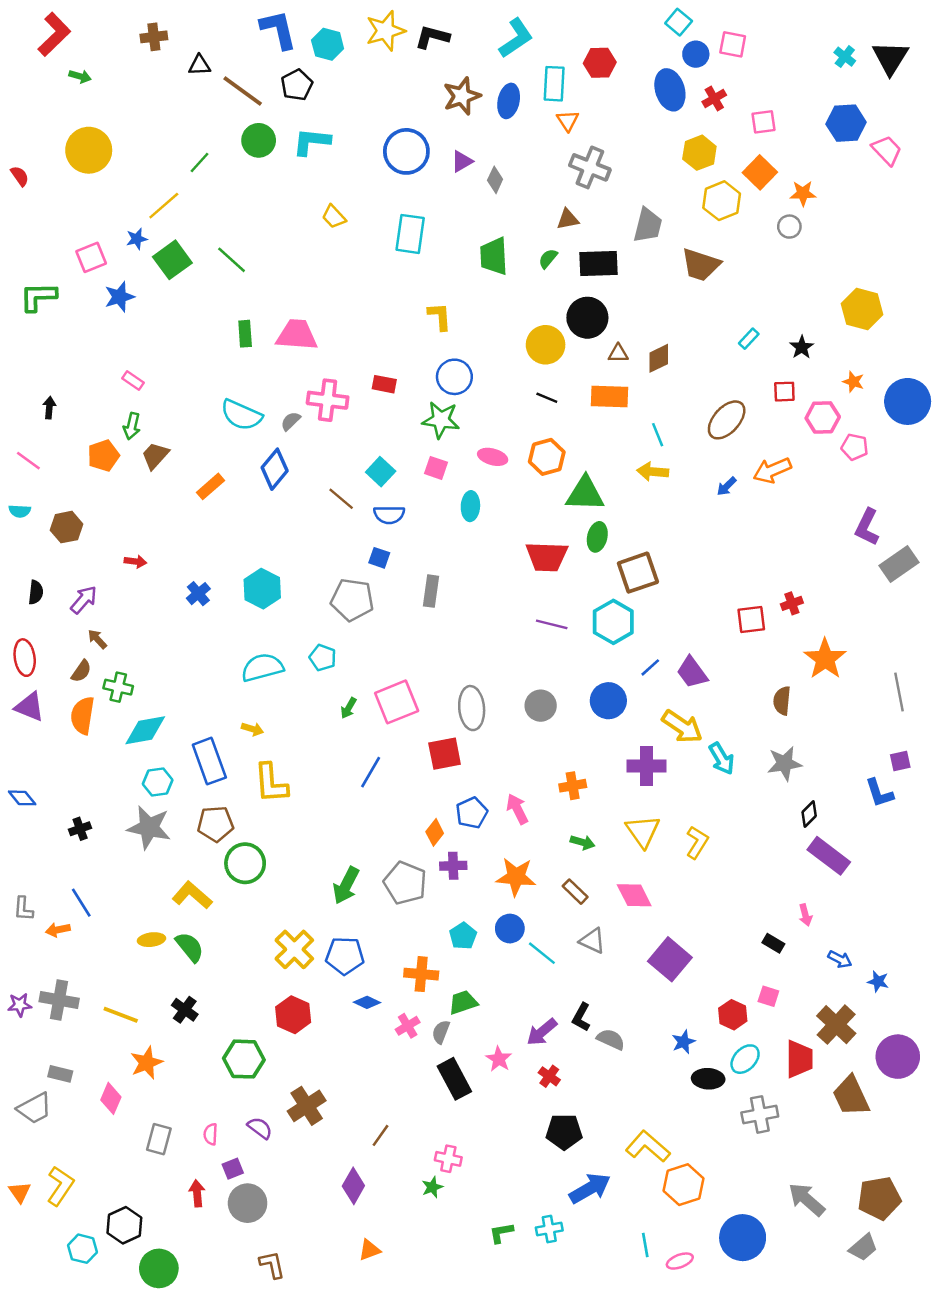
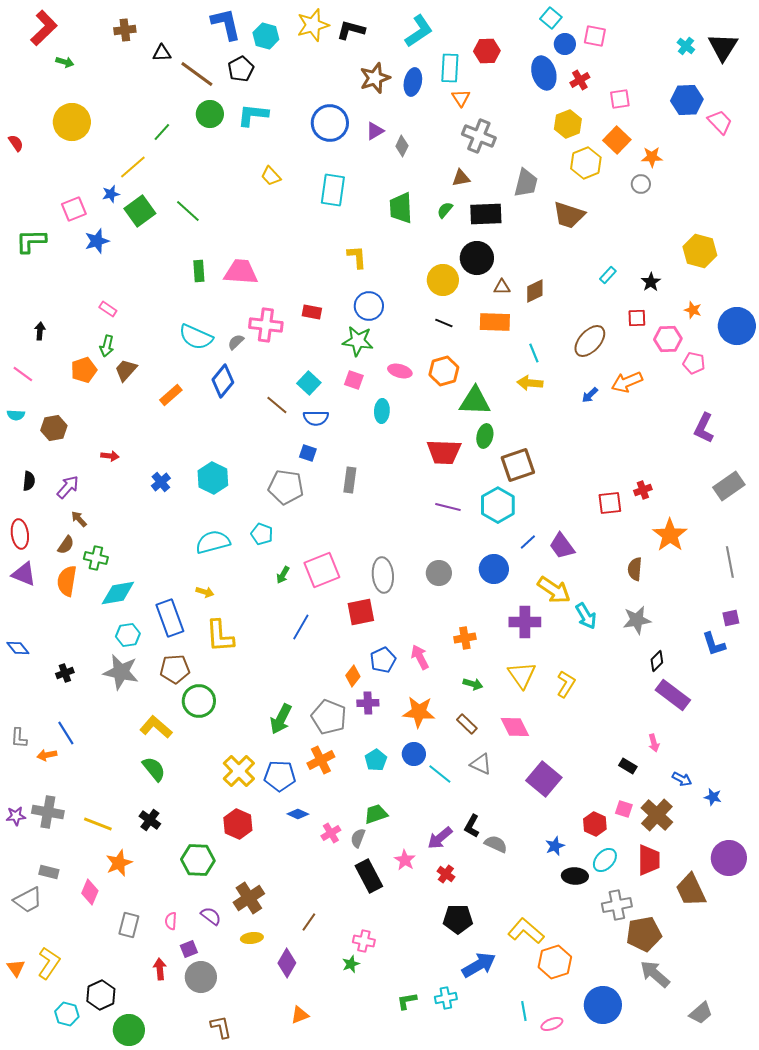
gray rectangle: (899, 564) -> (729, 486), moved
yellow ellipse: (151, 940) -> (252, 938), moved
orange cross: (421, 974) -> (321, 760), moved, turned -32
brown cross: (836, 1025) -> (657, 815), moved
brown pentagon: (879, 1198) -> (644, 934), moved

